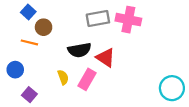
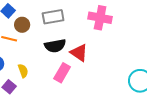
gray rectangle: (98, 18) -> (53, 17), moved
yellow semicircle: (63, 77) -> (23, 71), moved

